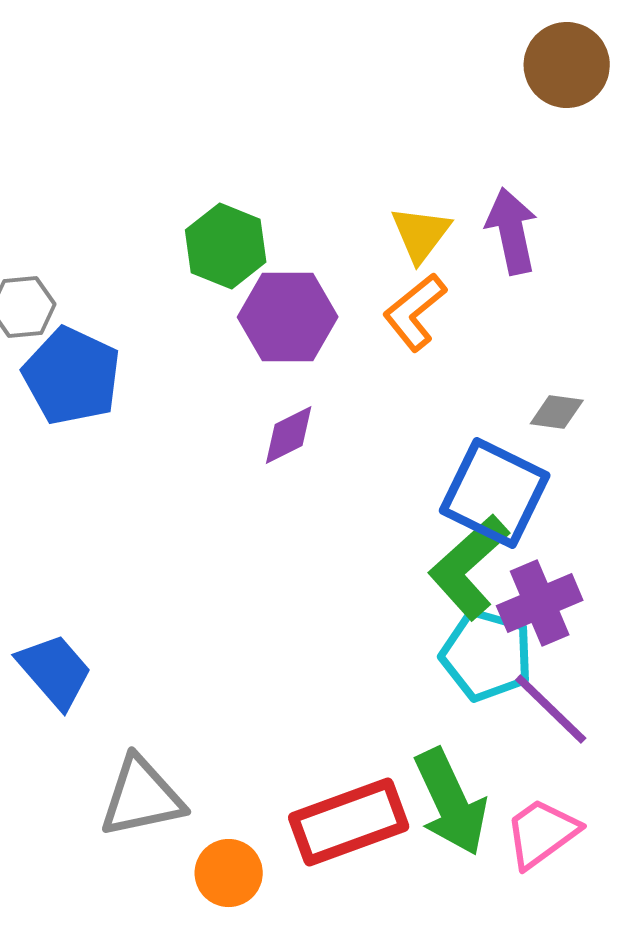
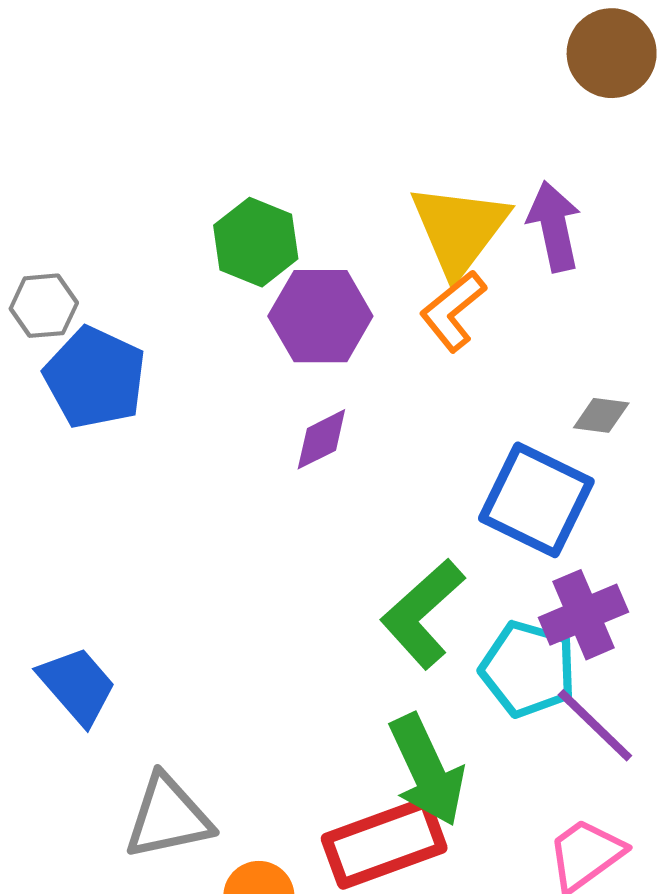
yellow triangle: (421, 234) -> (459, 230), size x1.6
green L-shape: (469, 567) -> (423, 614), moved
green arrow: (451, 802) -> (427, 770), moved

